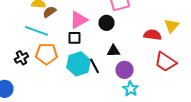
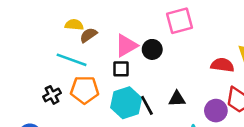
black circle: (106, 23) -> (152, 49), moved
black triangle: (114, 51) -> (177, 99), moved
purple circle: (124, 70) -> (216, 111), moved

